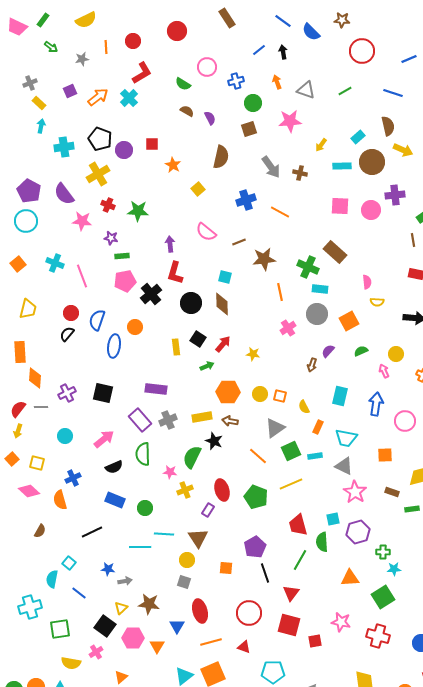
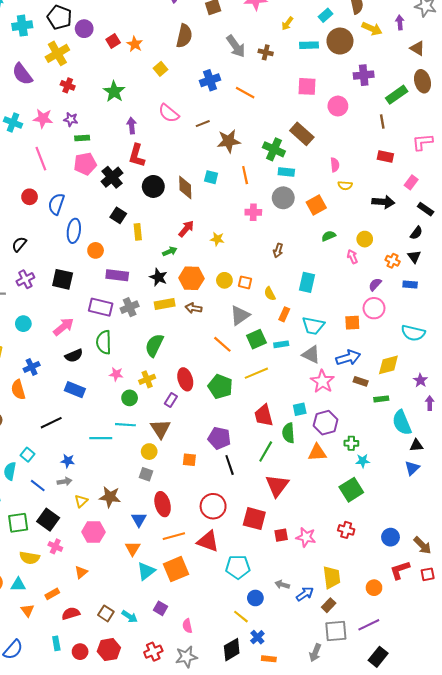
red square: (152, 144) -> (113, 41), moved, turned -32
pink circle: (371, 210) -> (338, 106), moved
green star: (138, 211) -> (114, 92), moved, turned 30
pink star: (82, 221) -> (43, 118), moved
cyan cross: (55, 263) -> (13, 123), moved
cyan square: (225, 277) -> (211, 177), moved
orange circle: (135, 327) -> (96, 250), moved
pink cross: (288, 328) -> (253, 212), turned 35
black semicircle: (67, 334) -> (19, 244), moved
black square: (198, 339) -> (118, 215), moved
purple semicircle: (328, 351) -> (375, 284), moved
blue arrow: (376, 404) -> (348, 358), moved, turned 65
purple rectangle: (140, 420) -> (101, 307), turned -35
black star: (214, 441) -> (158, 277), moved
orange square: (385, 455) -> (352, 323), moved
pink star: (170, 472) -> (116, 374), moved
green circle: (145, 508) -> (130, 398), moved
purple pentagon: (255, 547) -> (219, 438), turned -30
orange triangle: (350, 578) -> (317, 453), moved
gray arrow: (125, 581) -> (65, 481), moved
red triangle: (291, 593) -> (277, 486), moved, size x1.4
pink star: (341, 622) -> (306, 537), moved
black square: (105, 626) -> (48, 520), moved
red cross: (378, 636) -> (346, 530), size x0.7
orange triangle: (157, 646) -> (133, 548), moved
red triangle: (244, 647) -> (208, 541), size x1.6
pink cross: (96, 652) -> (55, 546), turned -32

